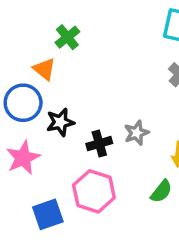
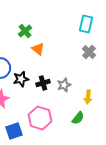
orange triangle: (44, 69) -> (38, 49), moved
black cross: (99, 144) -> (43, 83), moved

